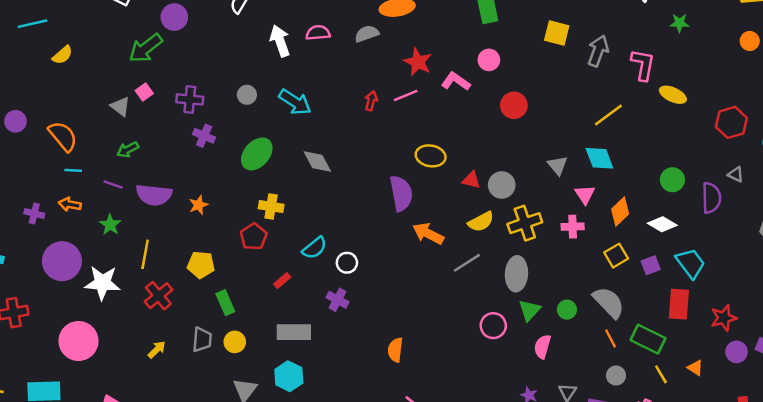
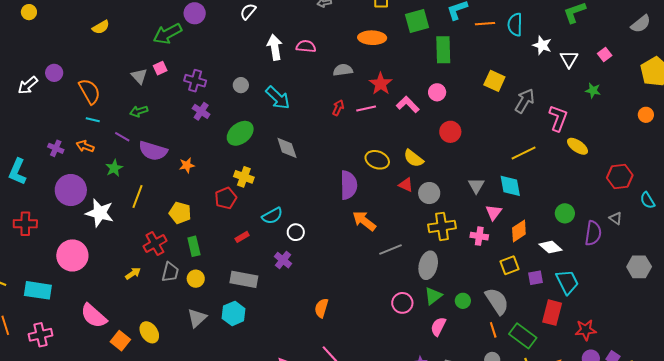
gray semicircle: (367, 34) -> (343, 70), moved
yellow semicircle: (481, 222) -> (414, 158), moved, turned 55
red cross: (158, 296) -> (155, 243), moved

